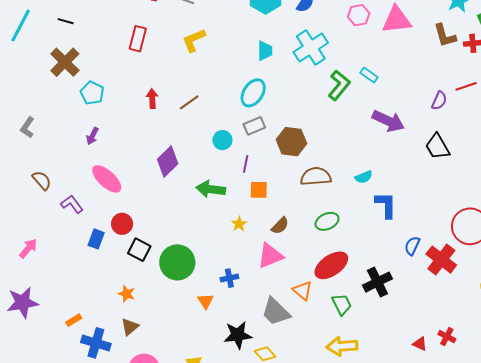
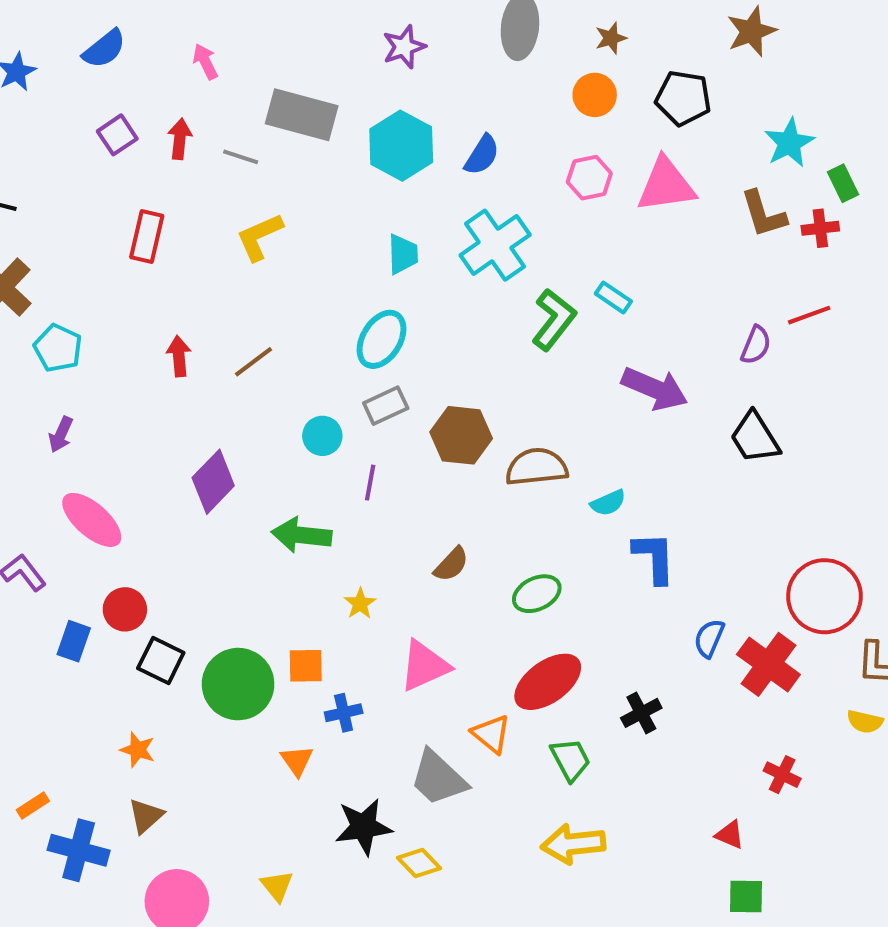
brown semicircle: (316, 176) -> (537, 467), moved
orange square: (259, 190) -> (306, 666), moved
brown semicircle: (280, 226) -> (451, 564), moved
black cross: (377, 282) -> (641, 713), size x0.7
red cross: (447, 337) -> (782, 775), moved

